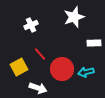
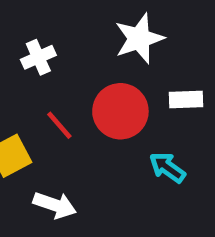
red circle: (62, 69) -> (120, 111), moved
cyan arrow: (86, 72) -> (167, 168), turned 49

